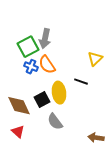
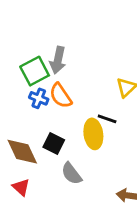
yellow ellipse: (59, 93) -> (93, 134), moved
black square: (42, 100) -> (54, 143), turned -35

